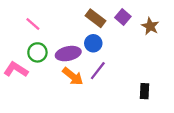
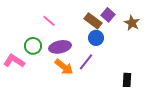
brown rectangle: (96, 18) -> (93, 21), moved
pink line: (33, 24) -> (49, 21), moved
blue circle: (93, 43) -> (96, 38), moved

